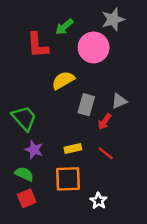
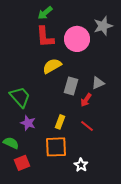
gray star: (113, 19) -> (103, 26), moved
green arrow: (64, 27) -> (45, 13), moved
red L-shape: (38, 45) -> (45, 37), moved
yellow rectangle: (73, 148) -> (60, 122), turned -56
green semicircle: (24, 174) -> (11, 143), moved

